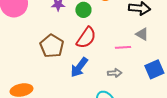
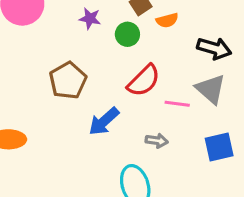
gray triangle: (142, 34) -> (211, 89), size x1.5
red semicircle: (86, 38) -> (144, 81), moved

